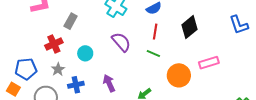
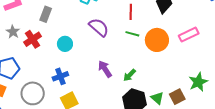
gray star: (58, 69) -> (13, 32), moved
orange circle: (179, 75) -> (157, 40), moved
purple arrow: (109, 83) -> (105, 69), moved

